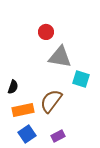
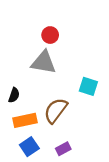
gray triangle: (60, 57) -> (44, 62), moved

